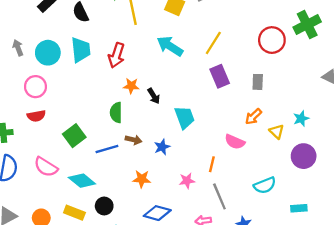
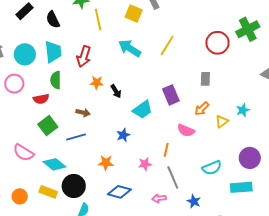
purple rectangle: (220, 76) -> (171, 95), moved
green semicircle: (116, 112) -> (56, 80), moved
red semicircle: (36, 116) -> (41, 99), moved
cyan trapezoid: (184, 117) -> (143, 110), turned 75
yellow triangle: (277, 131) -> (222, 121), turned 40
brown arrow: (133, 140) -> (83, 113), moved
purple circle: (304, 156) -> (250, 158), moved
black circle: (104, 206) -> (74, 186), size x1.5
cyan rectangle: (299, 208) -> (241, 187), size x1.5

